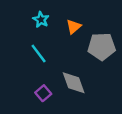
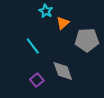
cyan star: (41, 20) -> (46, 11), moved

